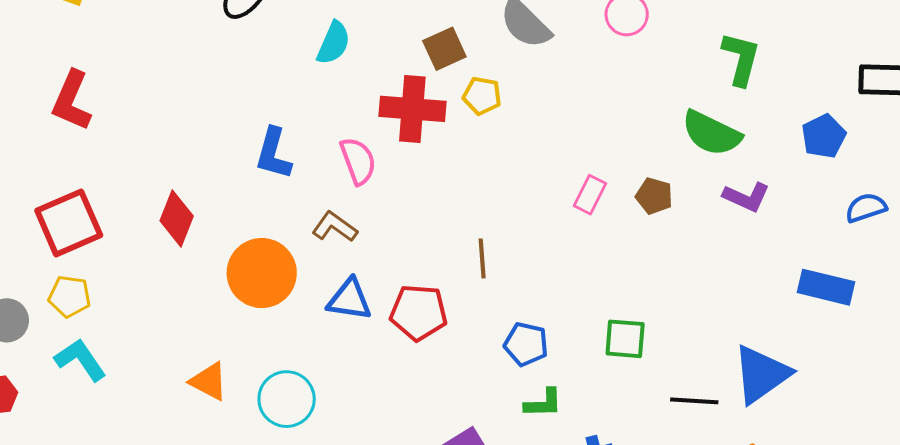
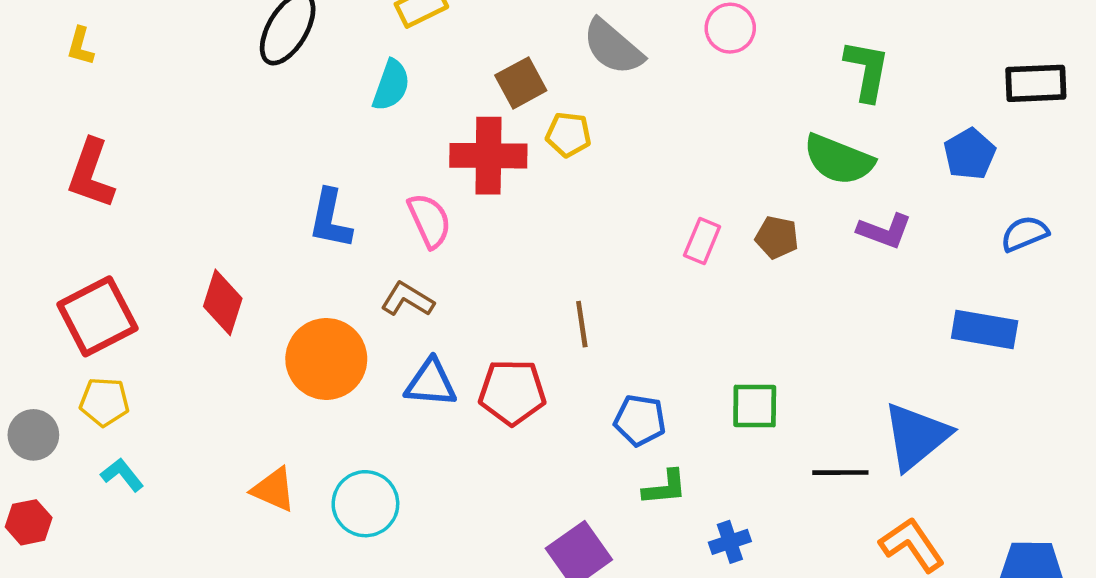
cyan L-shape: (80, 360) -> (122, 475), size x0.7

